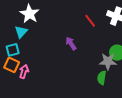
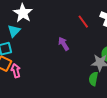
pink arrow: (24, 72) -> (16, 71), turned -32

